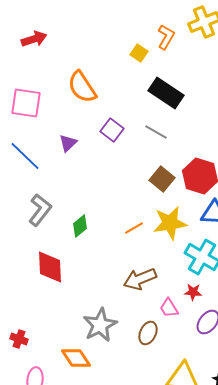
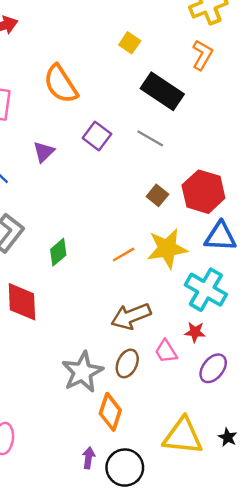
orange L-shape: (166, 37) -> (202, 55), moved
brown square: (162, 179) -> (157, 195), size x0.7
brown ellipse: (148, 333) -> (127, 363), moved
orange diamond: (76, 358) -> (110, 412), moved, turned 52

